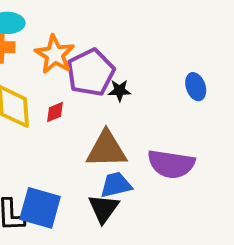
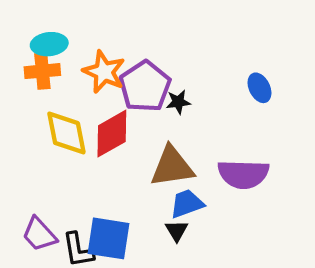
red diamond: (55, 112) -> (112, 134), size x2.0
black triangle: (104, 208) -> (177, 231), size x0.7

